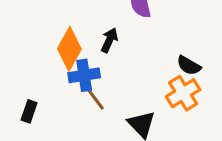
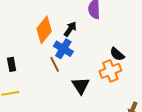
blue cross: (84, 75) -> (63, 49), moved, turned 30
black rectangle: (29, 111) -> (12, 64), turned -40

